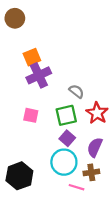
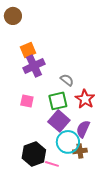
purple square: (67, 138) -> (59, 121), size x1.5
cyan circle: (64, 162) -> (68, 142), moved
black hexagon: (19, 176) -> (34, 154), moved
pink line: (76, 187) -> (52, 164), moved

